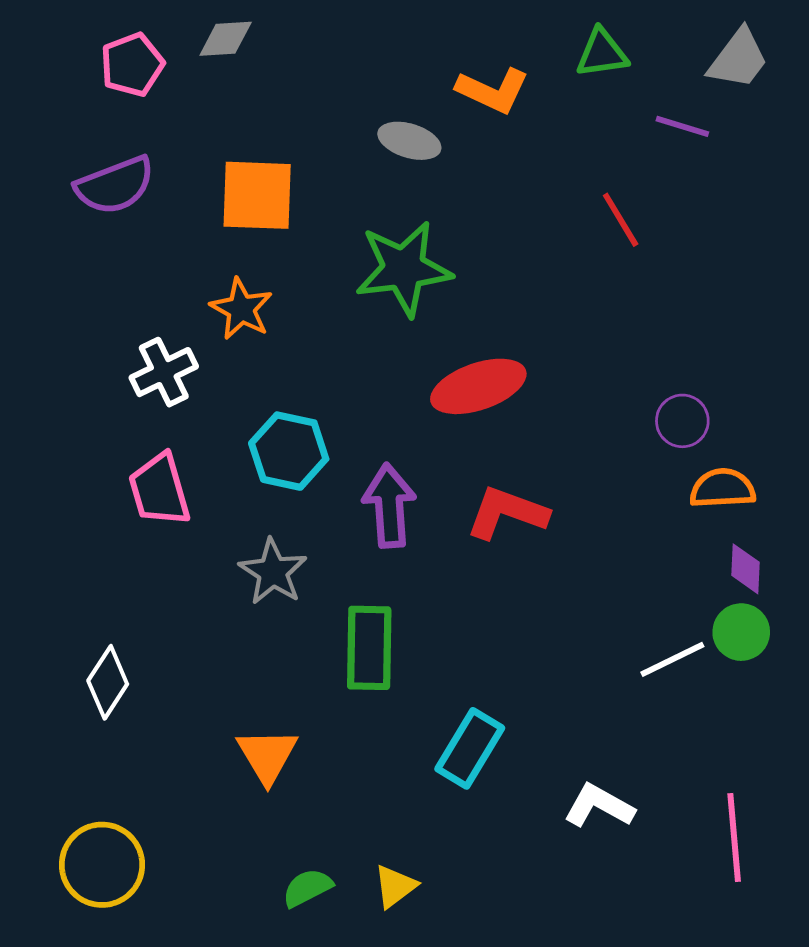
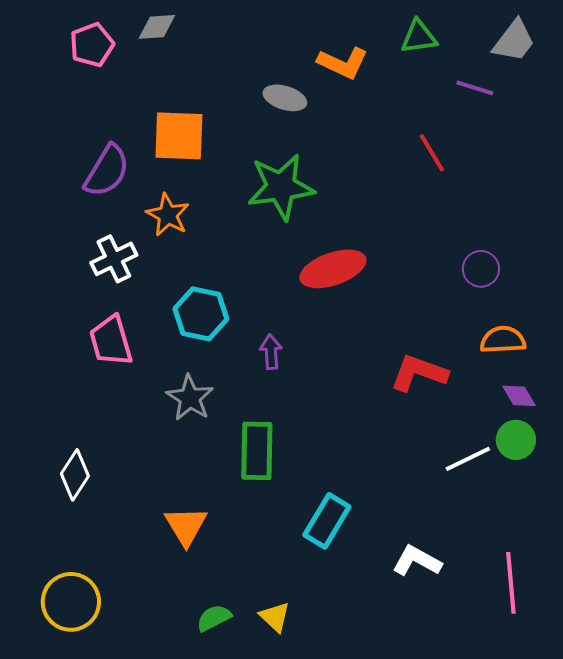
purple semicircle: (115, 185) -> (107, 171), moved, turned -38
purple circle: (682, 421) -> (481, 269), moved
purple arrow: (389, 506) -> (271, 352), size x0.6
red L-shape: (507, 513) -> (419, 373), moved
purple diamond: (746, 569) -> (519, 396), turned -33
yellow triangle: (395, 886) -> (275, 617), turned -40

